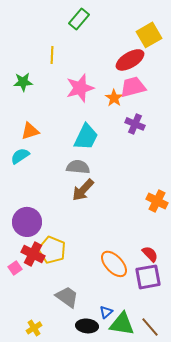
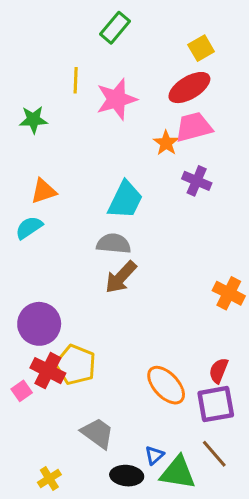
yellow square: (149, 35) -> (201, 48), moved, size x0.7
pink star: (80, 88) -> (116, 99), moved
red semicircle: (150, 254) -> (219, 371), turned -114
brown line: (150, 327) -> (214, 454), moved

